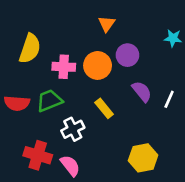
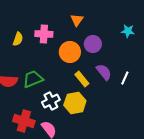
yellow semicircle: (30, 49) -> (18, 39), size x0.6
pink cross: (64, 67) -> (44, 34), moved
yellow rectangle: (104, 108) -> (82, 79), moved
yellow hexagon: (143, 158) -> (75, 103), moved

